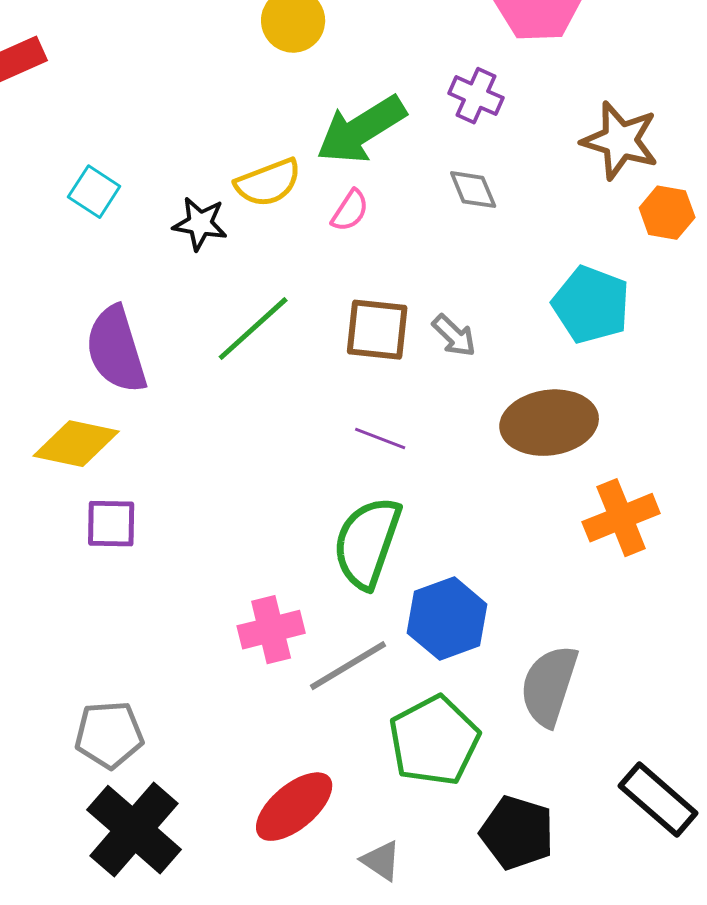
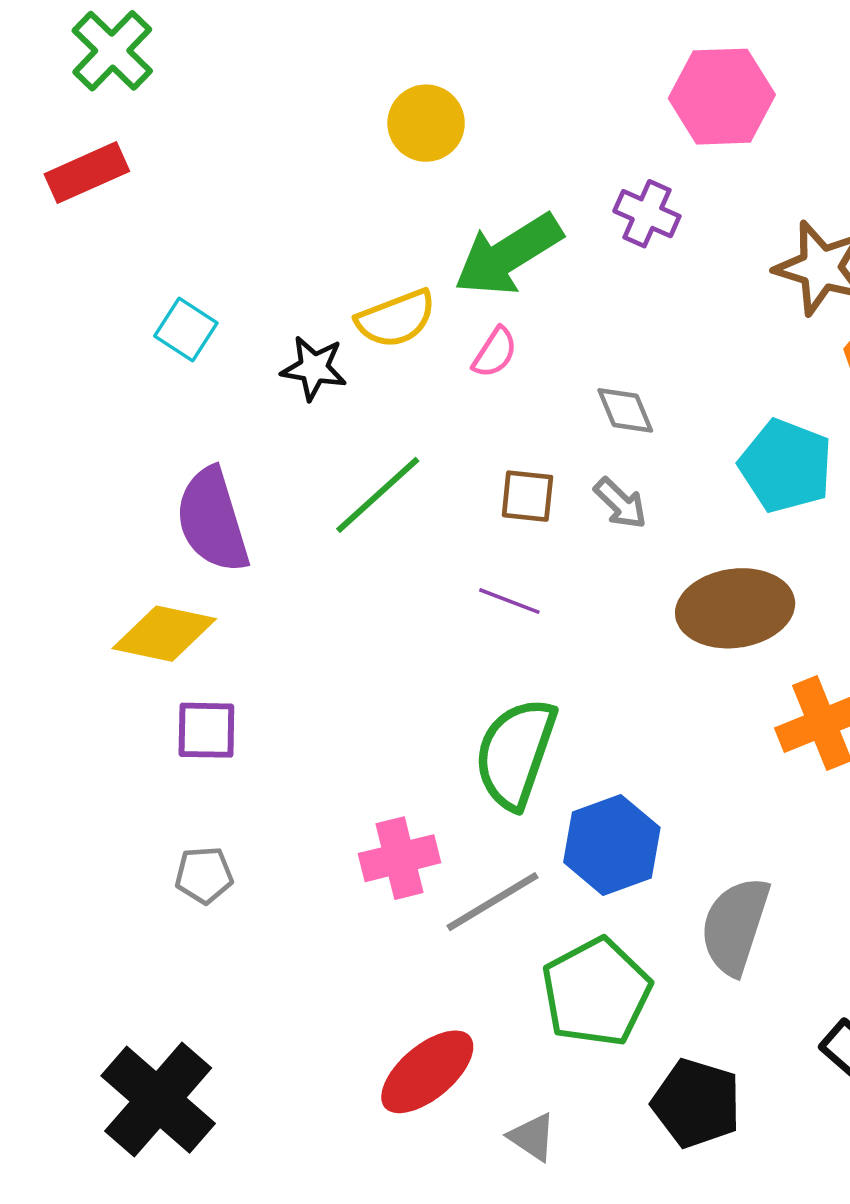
gray diamond: (473, 190) -> (625, 410), moved
brown square: (377, 330) -> (527, 496), size x0.7
purple line: (380, 439) -> (509, 601), moved
gray pentagon: (109, 735) -> (204, 875), moved, size x0.7
black cross: (134, 830) -> (158, 1100), moved

